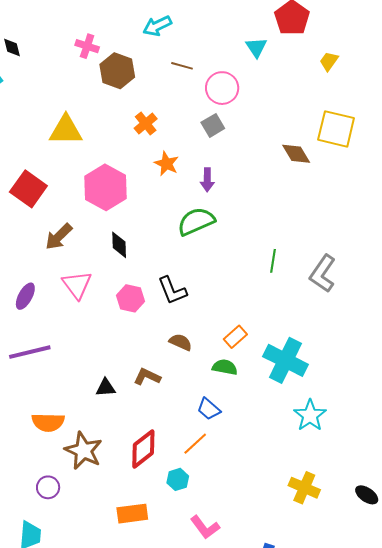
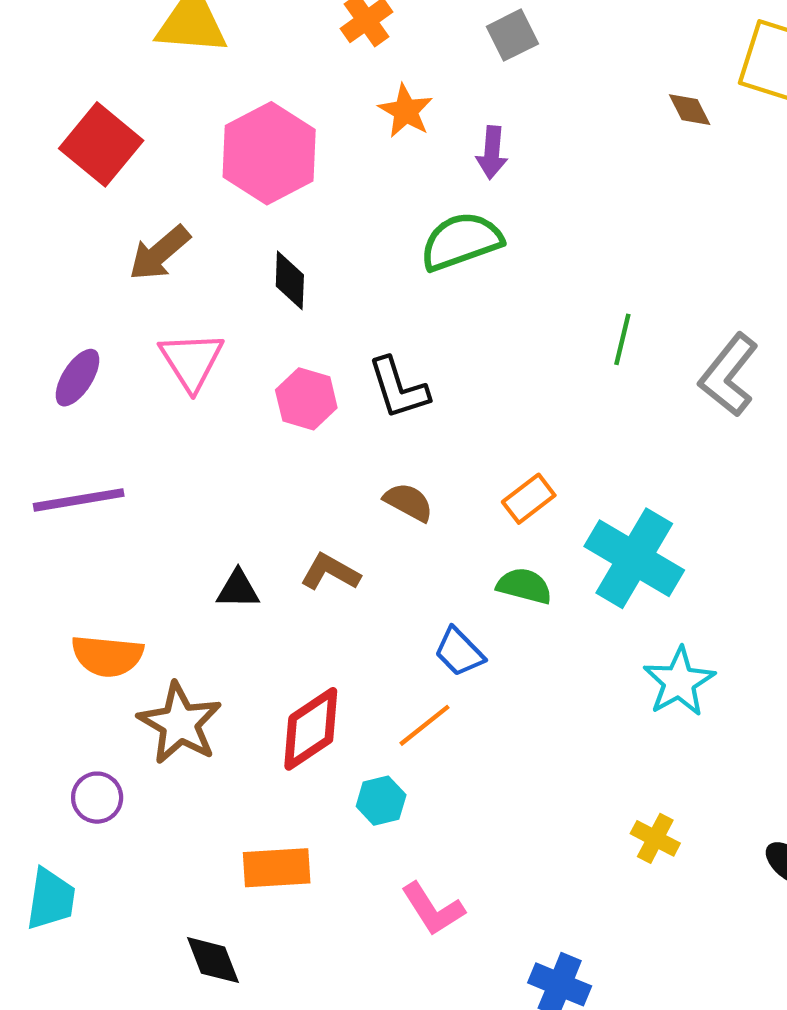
brown diamond: (296, 154) -> (690, 110), size x0.7
green semicircle: (225, 367) -> (524, 586), moved
yellow cross: (304, 488) -> (655, 838), size x0.7

